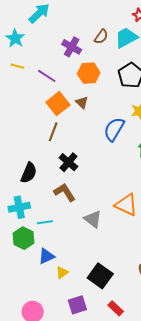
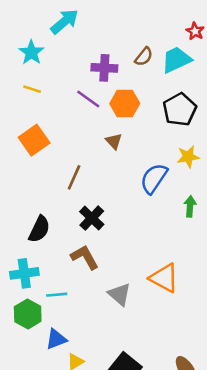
purple cross: (72, 47) -> (104, 68), turned -30
purple line: (47, 76) -> (88, 99), moved
orange square: (58, 104) -> (34, 140), moved

